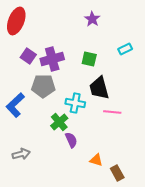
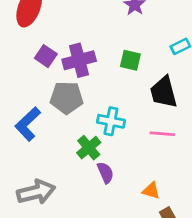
black trapezoid: (99, 88) -> (164, 92), moved
gray arrow: (21, 154) -> (36, 192), size x1.5
orange triangle: (96, 160) -> (151, 191), moved

